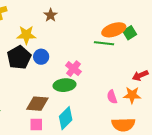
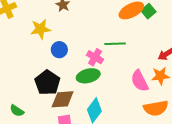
green line: (104, 43) -> (115, 44), moved
black pentagon: (19, 57) -> (47, 83), moved
pink semicircle: (112, 97) -> (140, 81), size x1.5

